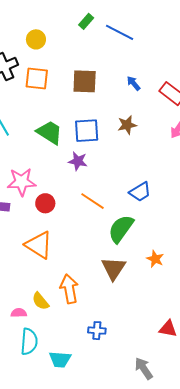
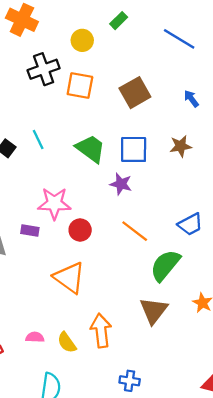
green rectangle: (86, 21) -> (119, 21), moved
brown square: (85, 81) -> (135, 93), turned -36
pink semicircle: (19, 313) -> (35, 337), moved

